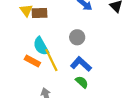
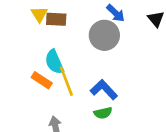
gray circle: (77, 37) -> (104, 35), moved, size x1.5
green semicircle: (82, 82) -> (103, 113), turned 120

